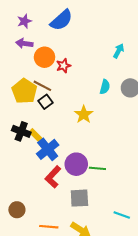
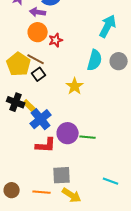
purple arrow: (24, 43) -> (38, 12), moved
cyan arrow: (119, 51) -> (108, 26), size x1.6
cyan semicircle: (105, 87) -> (95, 60), size x1.5
red L-shape: (53, 177) -> (46, 145), turned -130
gray square: (79, 198) -> (62, 175), moved
brown circle: (17, 210) -> (12, 190), moved

